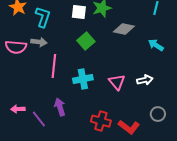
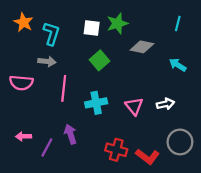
pink semicircle: (16, 47) -> (21, 83), moved
gray circle: (158, 114) -> (180, 142), size x1.5
purple line: (39, 119) -> (47, 148), turned 66

